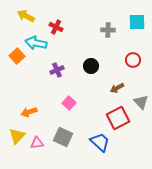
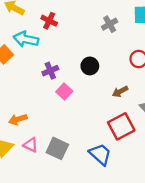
gray cross: (108, 30) -> (110, 24), turned -32
pink square: (69, 103) -> (64, 92), moved
pink triangle: (37, 143) -> (31, 145), moved, turned 32

